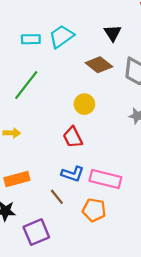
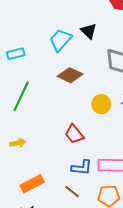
cyan trapezoid: (61, 36) -> (60, 40), moved
brown diamond: (99, 65) -> (70, 75), moved
yellow circle: (84, 104) -> (101, 104), moved

